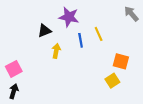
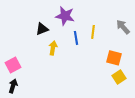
gray arrow: (131, 14) -> (123, 27), moved
yellow line: (99, 34) -> (93, 32), turned 32
yellow square: (112, 81) -> (119, 77), moved

